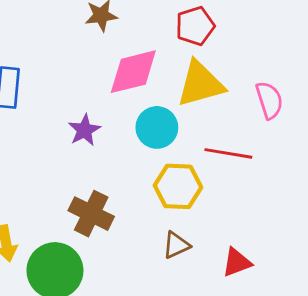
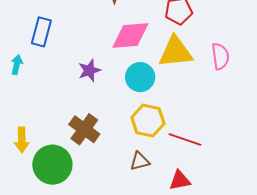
pink semicircle: (269, 100) -> (220, 56), moved
red line: (228, 153) -> (185, 140), moved

